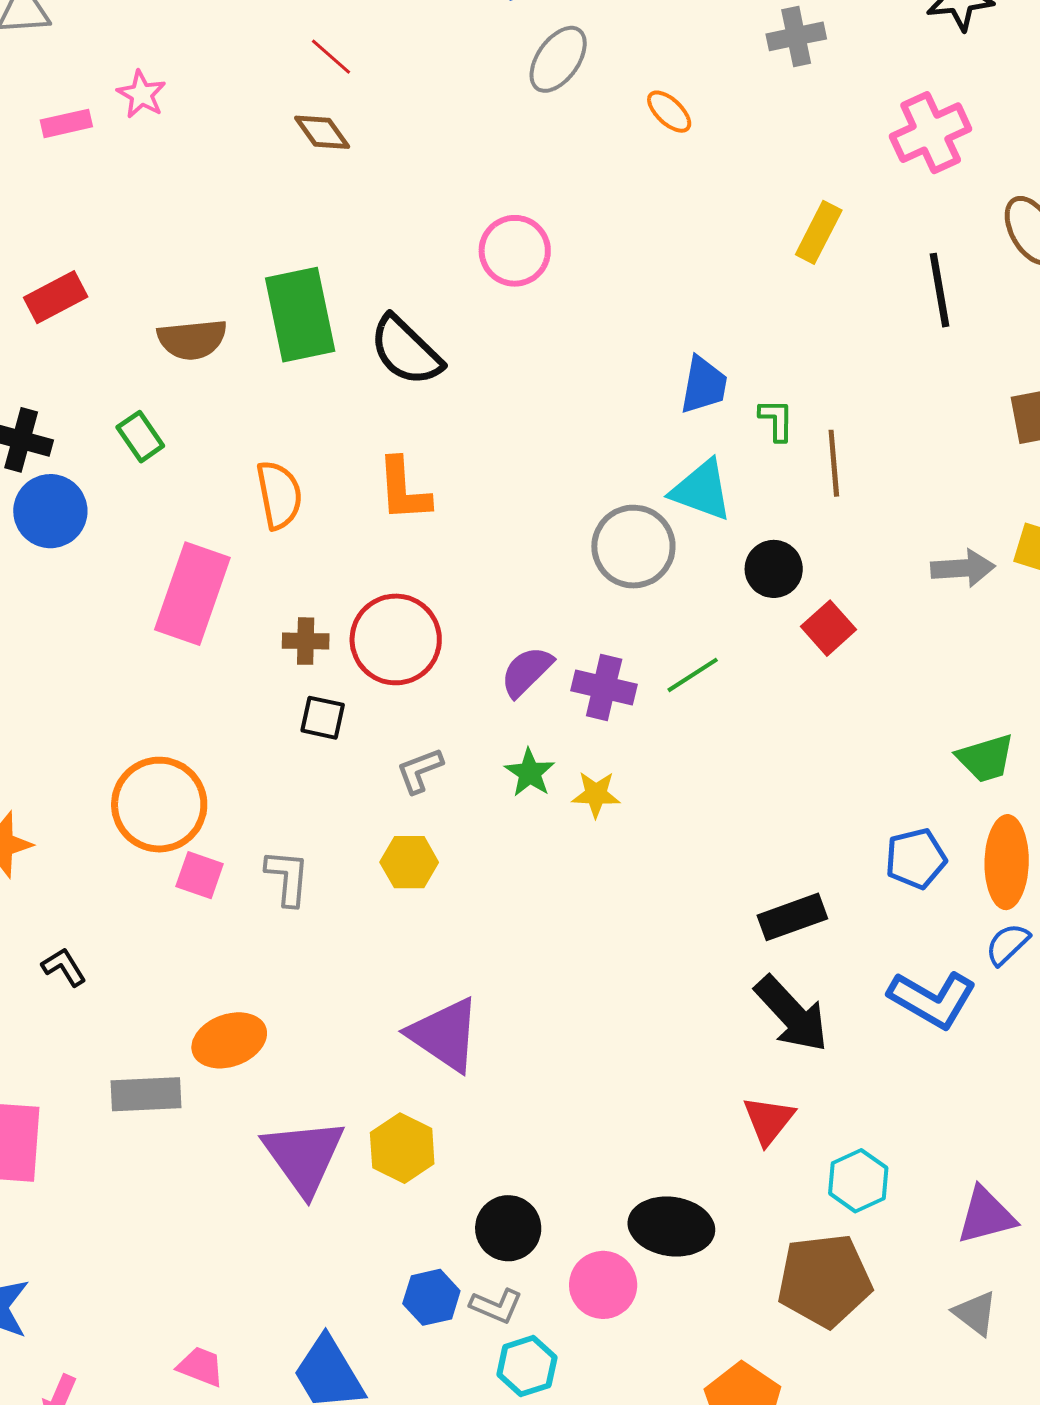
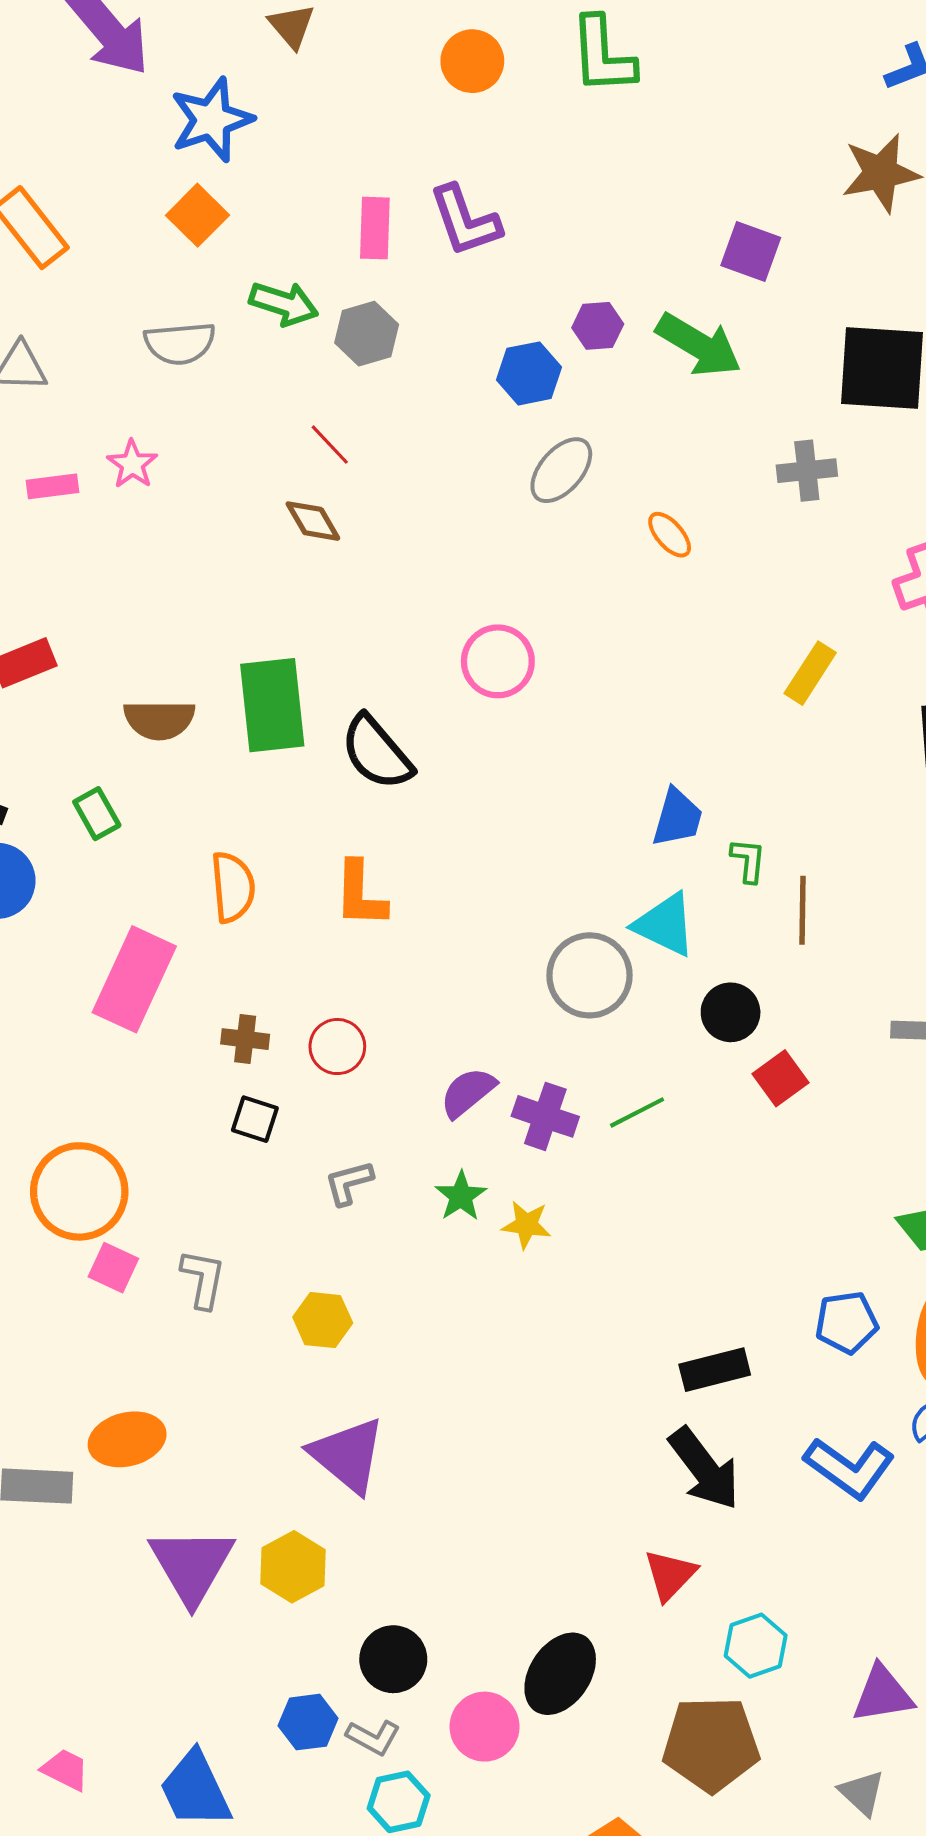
red circle: (396, 639) -> (337, 1047), size x0.6
yellow hexagon: (409, 862) -> (323, 1320), moved
black ellipse: (671, 1226) -> (560, 1674), turned -70

